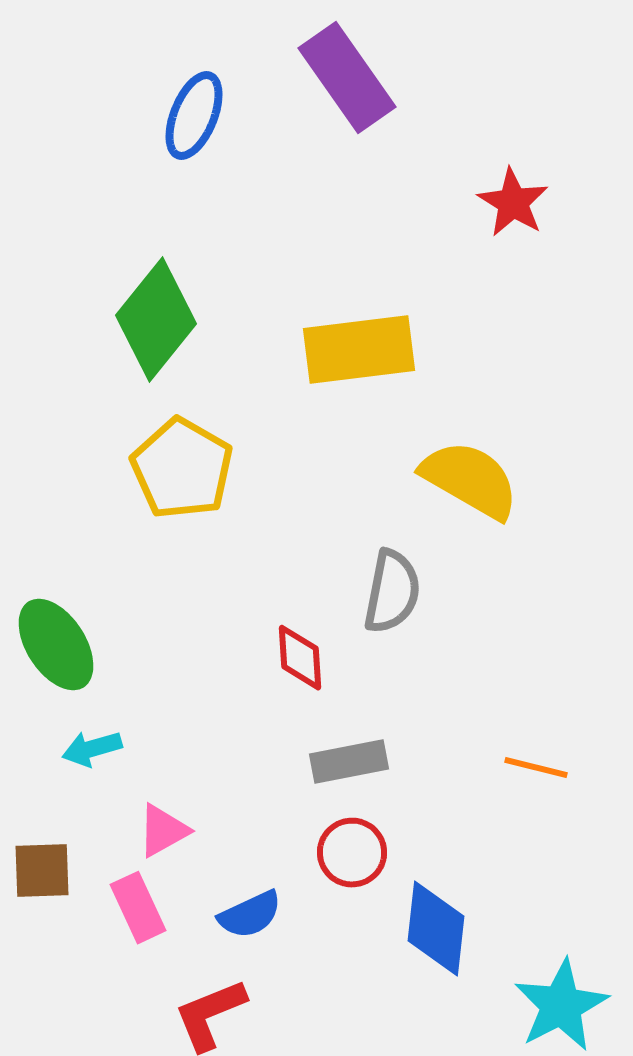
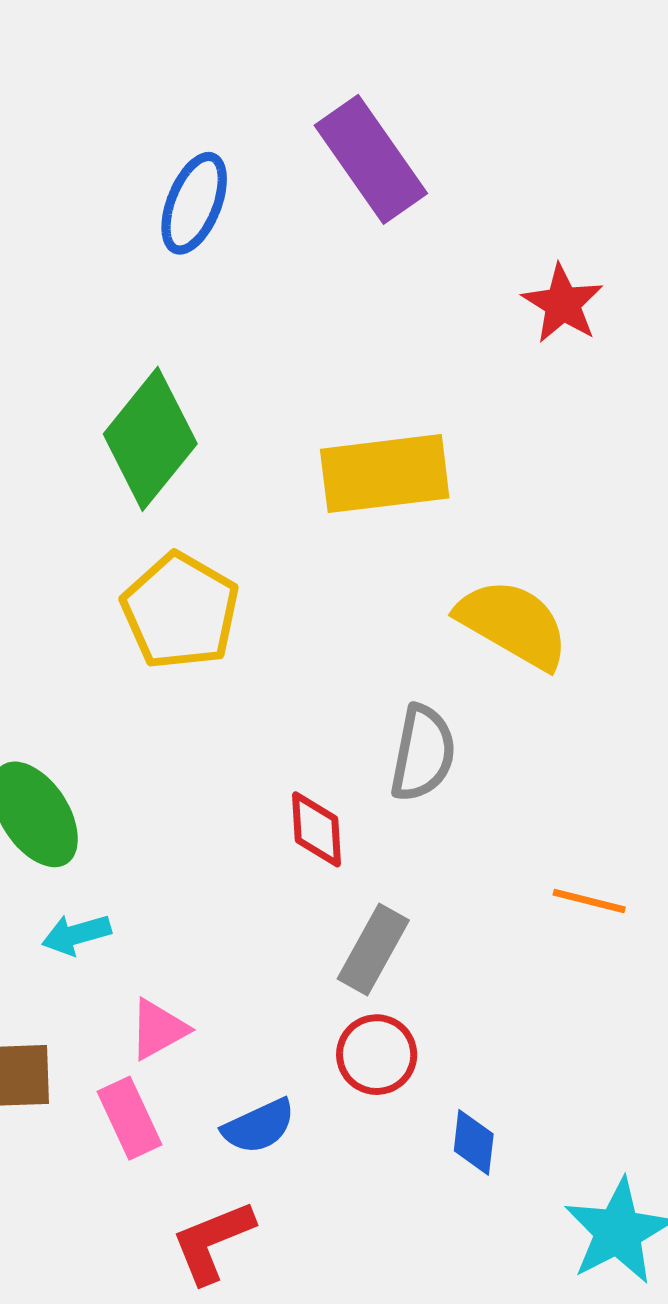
gray rectangle: (349, 762) -> (373, 949), turned -50
orange line: (536, 768) -> (589, 901), moved
blue diamond: (436, 929) -> (474, 1142), size x0.6

